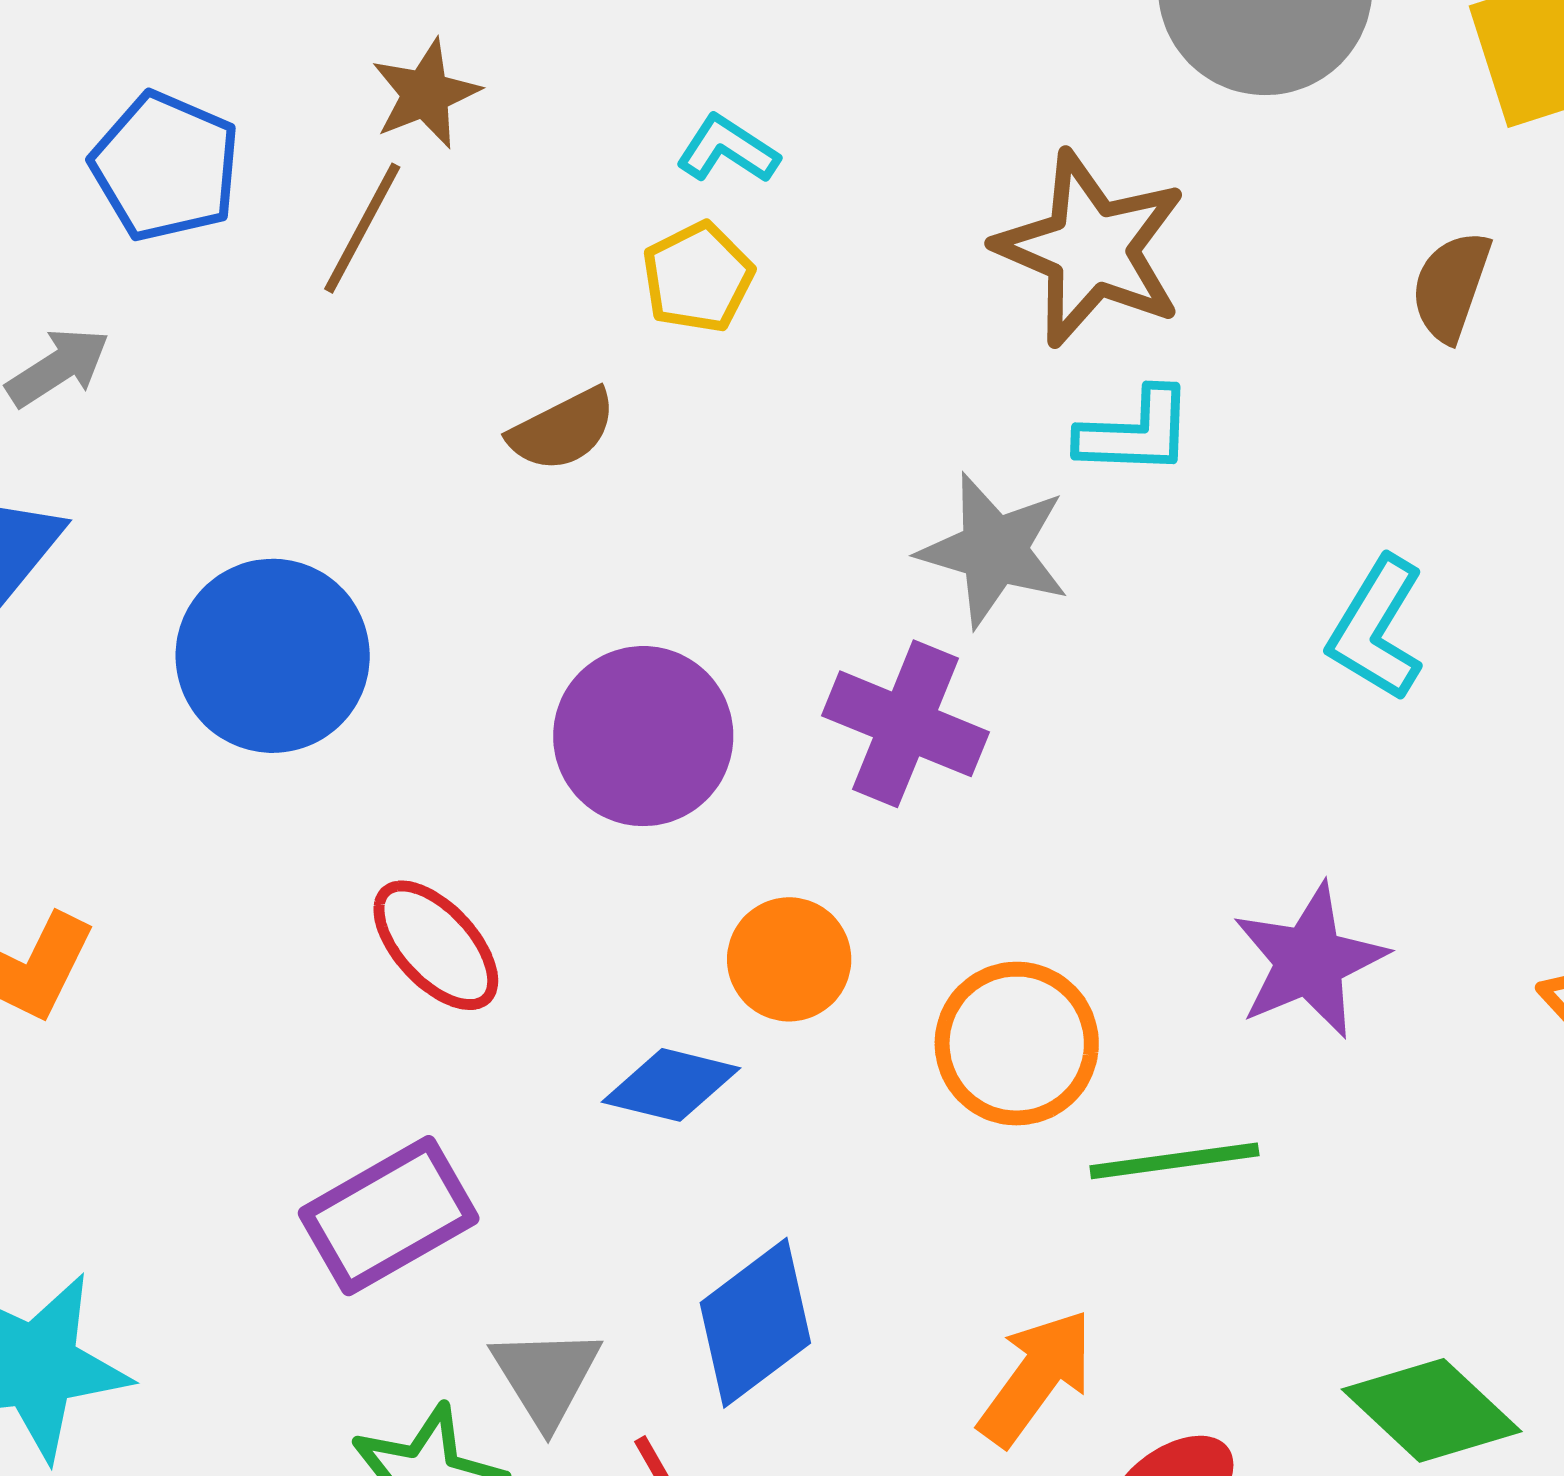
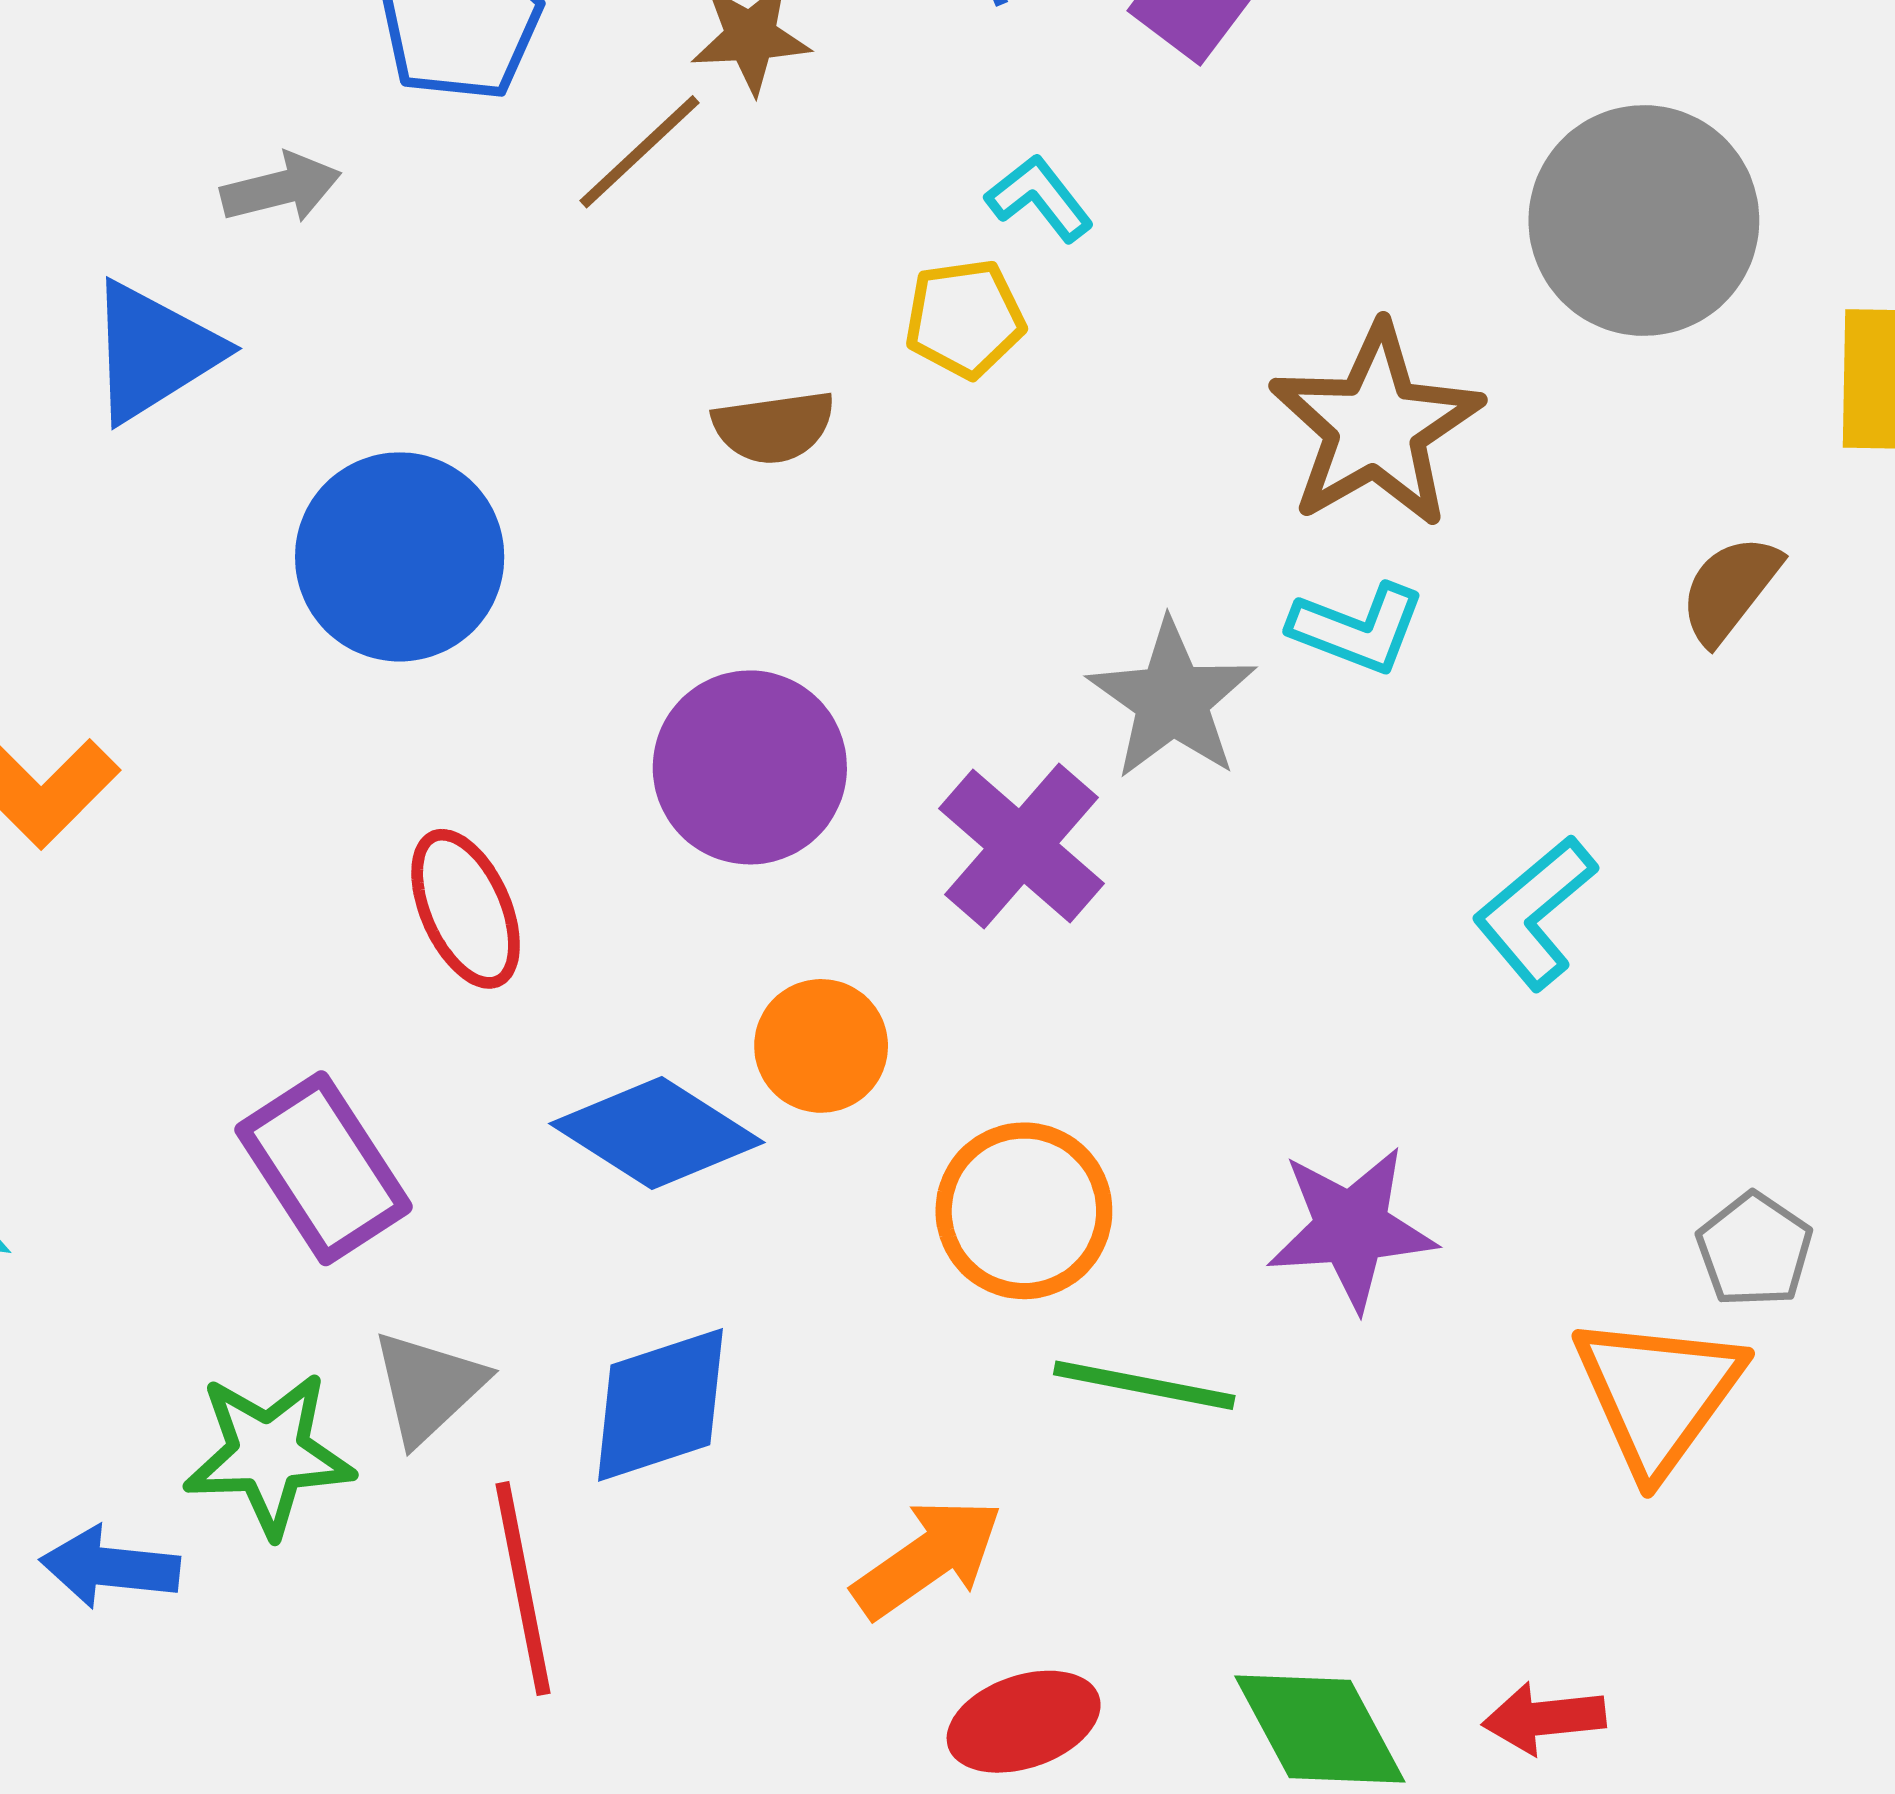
blue diamond: (671, 1085) -> (657, 1133), size x1.4
purple rectangle: (389, 1216) -> (324, 1168), turned 68

